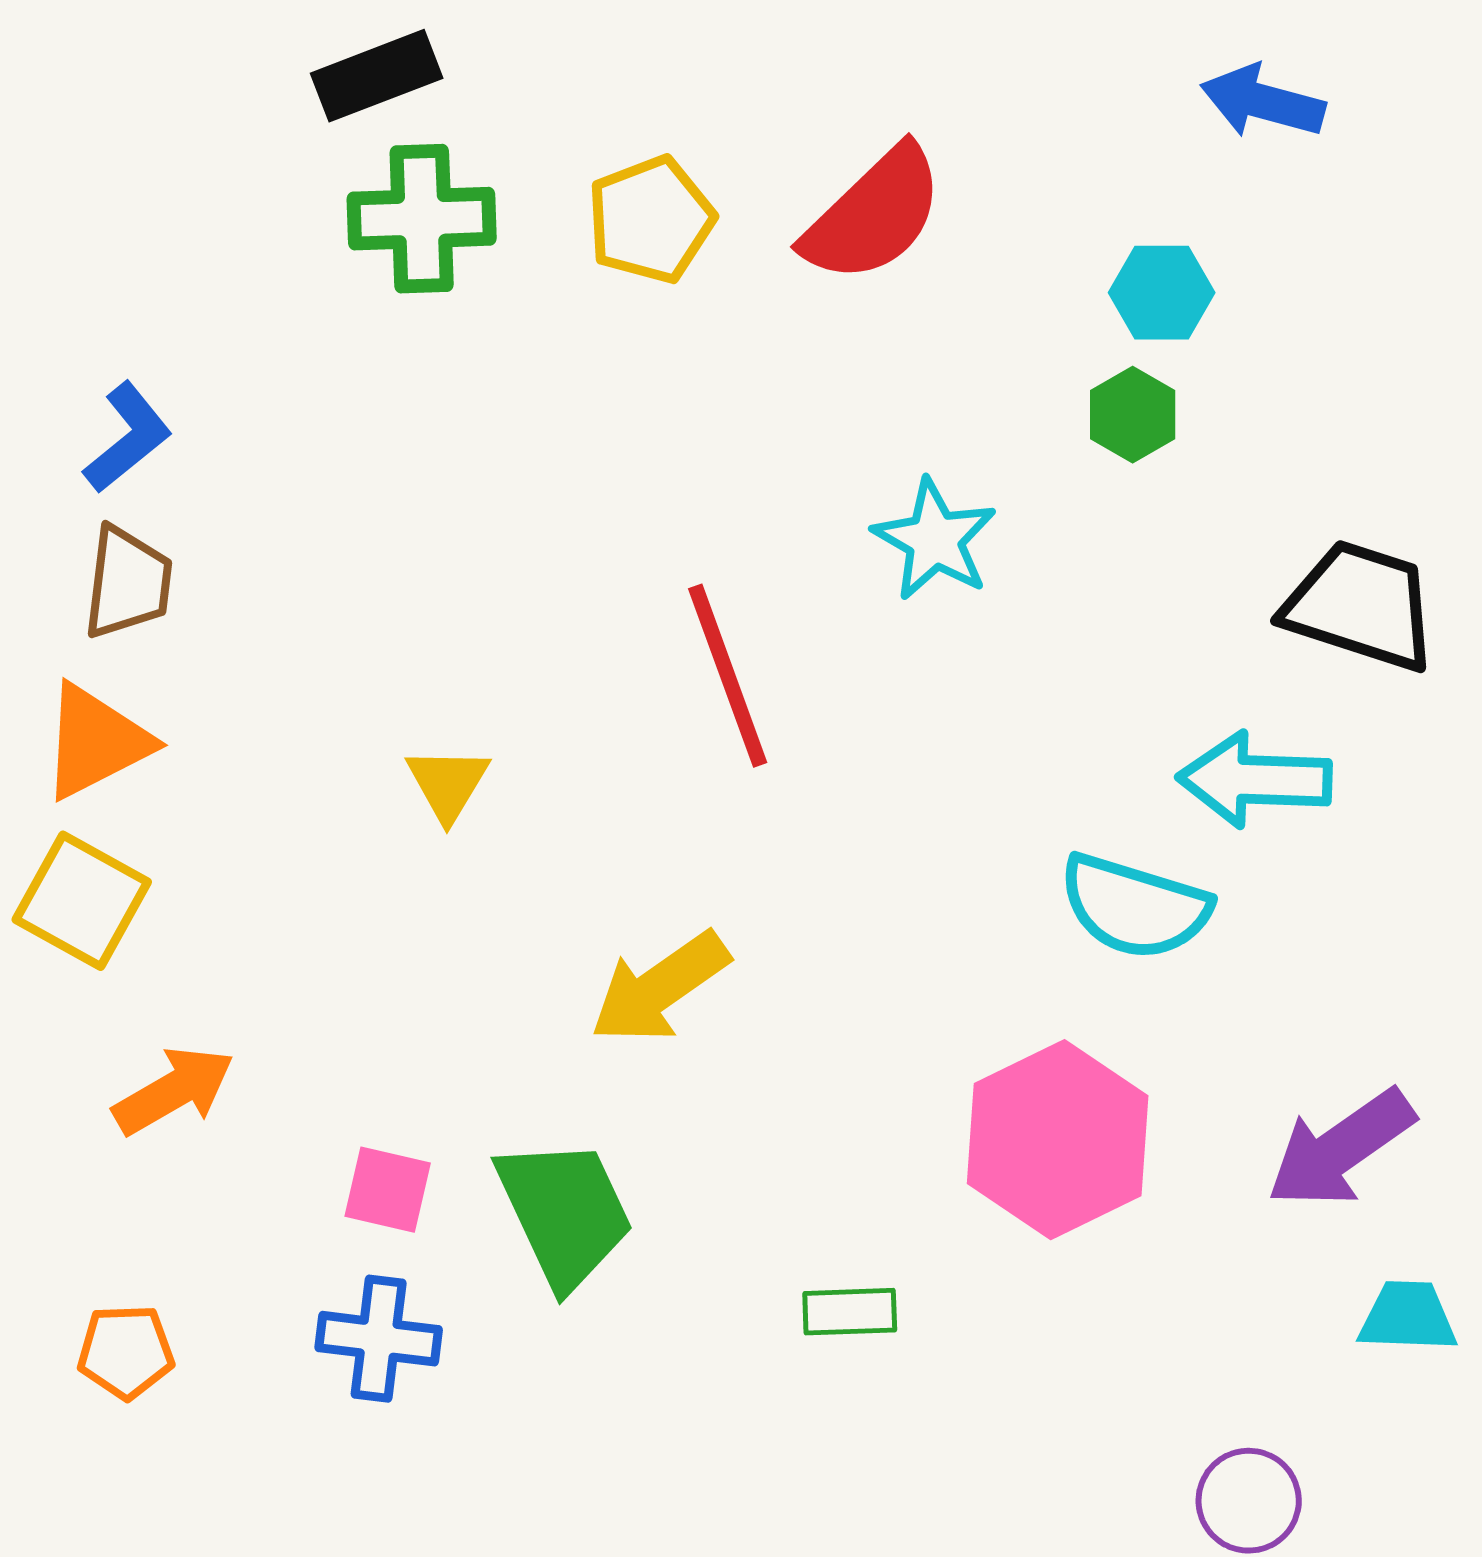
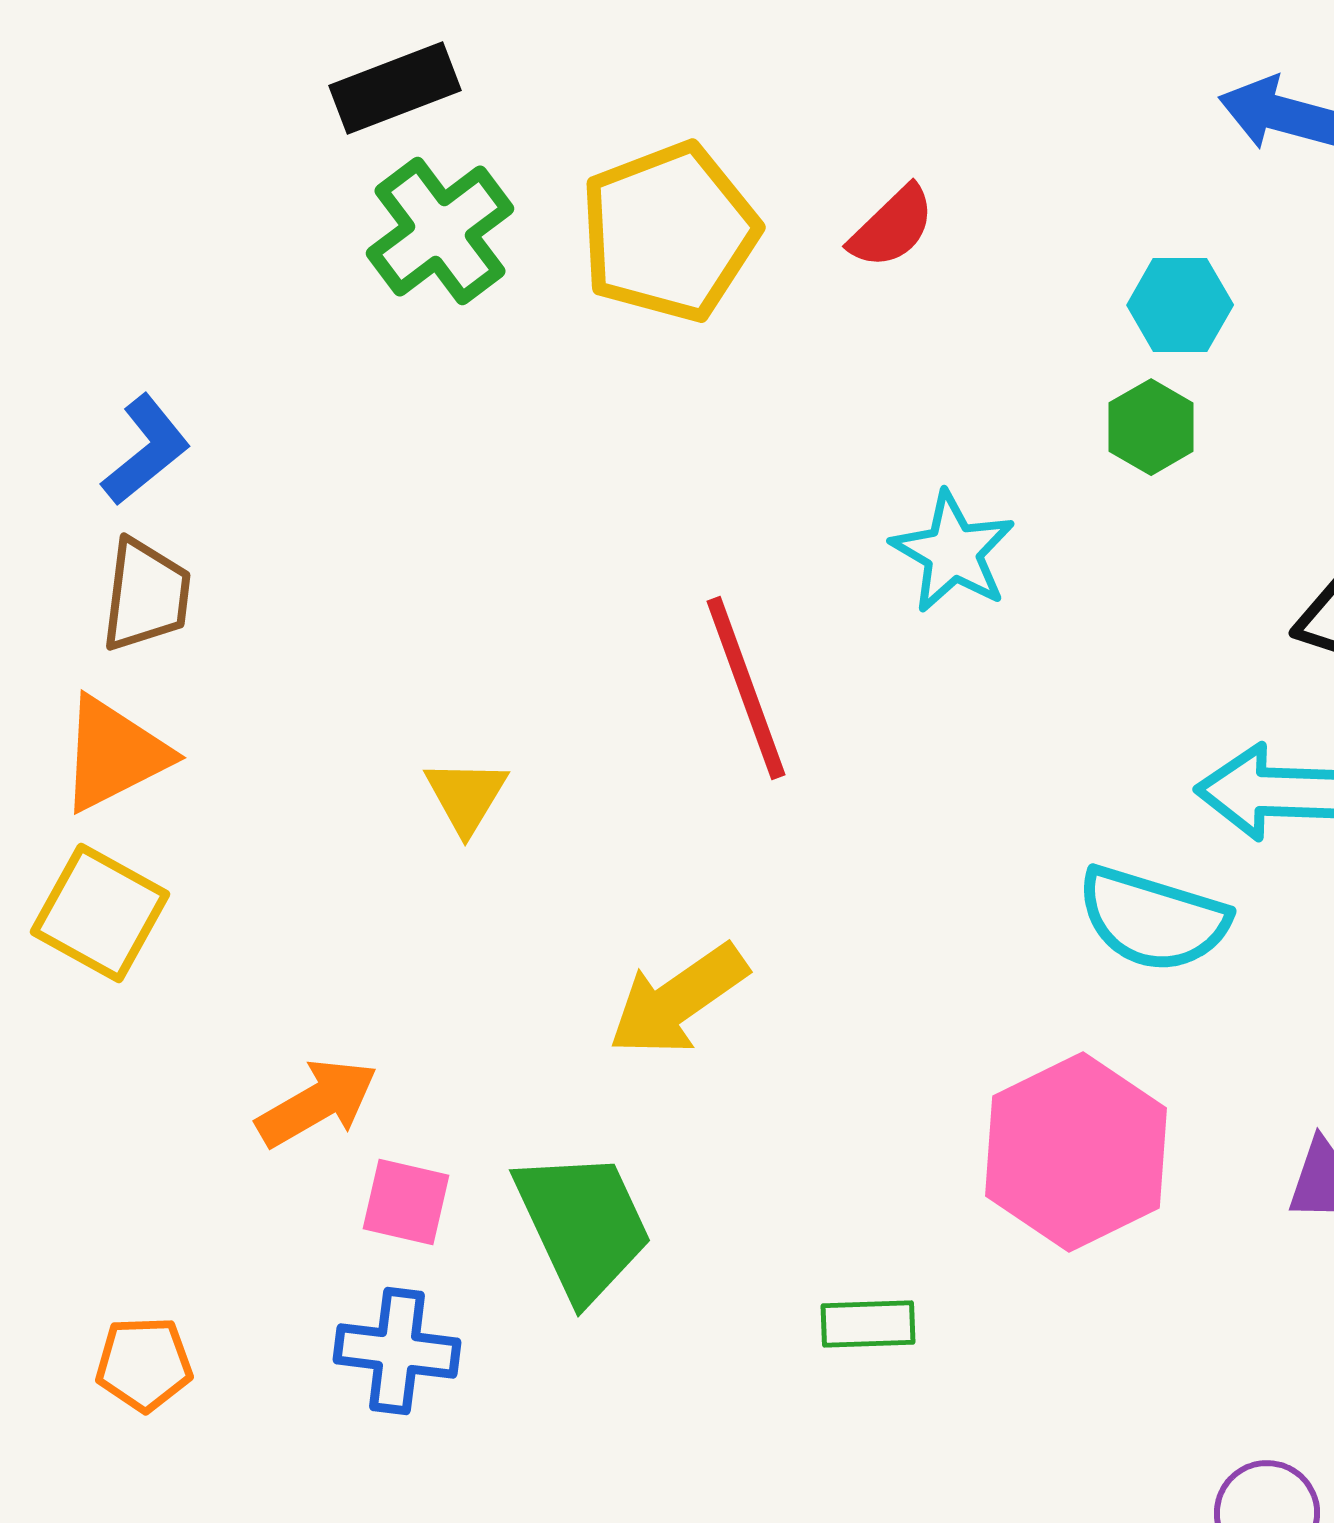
red semicircle: (874, 215) -> (892, 227), size x0.6
green cross: (422, 219) -> (440, 231), turned -35
yellow pentagon: (651, 220) -> (669, 232), size x1.4
orange arrow: (174, 1091) -> (317, 1103), moved

